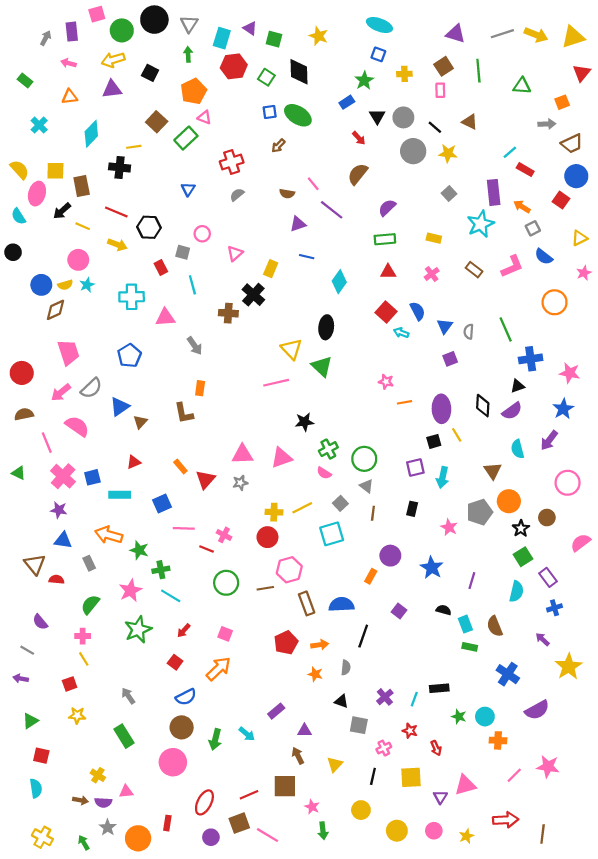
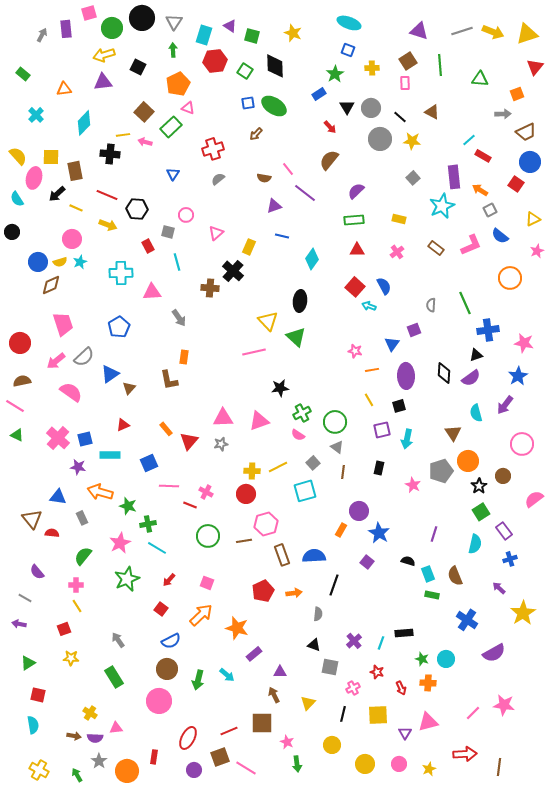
pink arrow: (68, 63) -> (145, 142), moved
blue triangle: (445, 326) -> (392, 344), moved
yellow line: (457, 435) -> (369, 400), moved
pink line: (47, 443) -> (15, 406), moved, turned -36
purple star: (59, 510) -> (78, 467), moved
blue star: (432, 568) -> (379, 533), moved
orange star: (315, 674) -> (237, 628), moved, size x1.6
orange cross: (498, 740) -> (428, 683), moved

